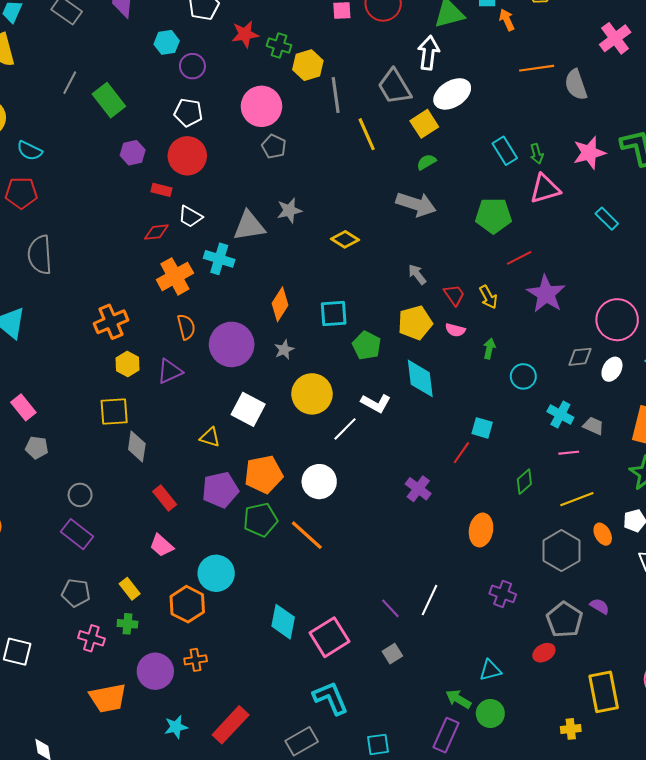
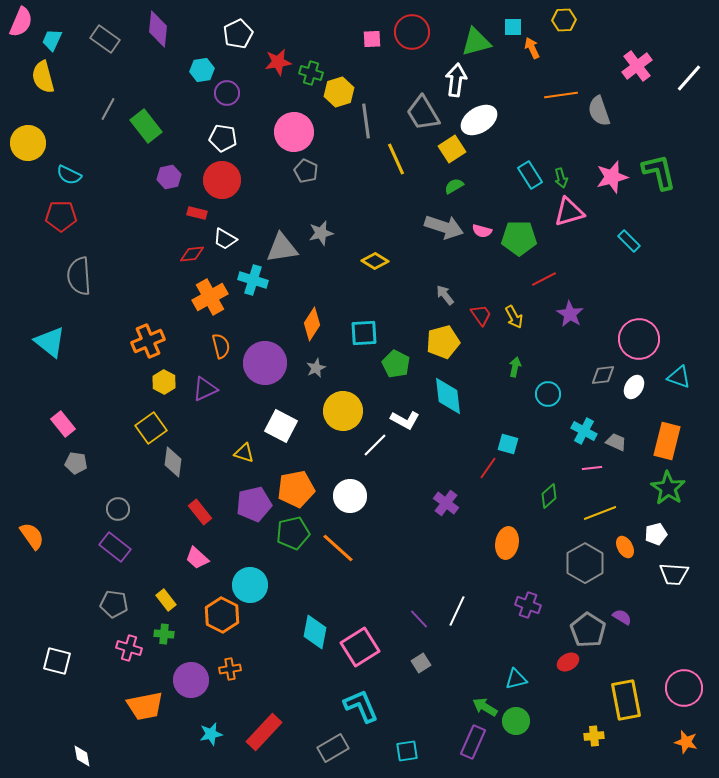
purple star: (546, 294) -> (570, 314), size x0.7
pink semicircle: (455, 330) -> (482, 231), moved
yellow square: (114, 411) -> (151, 428), turned -32

